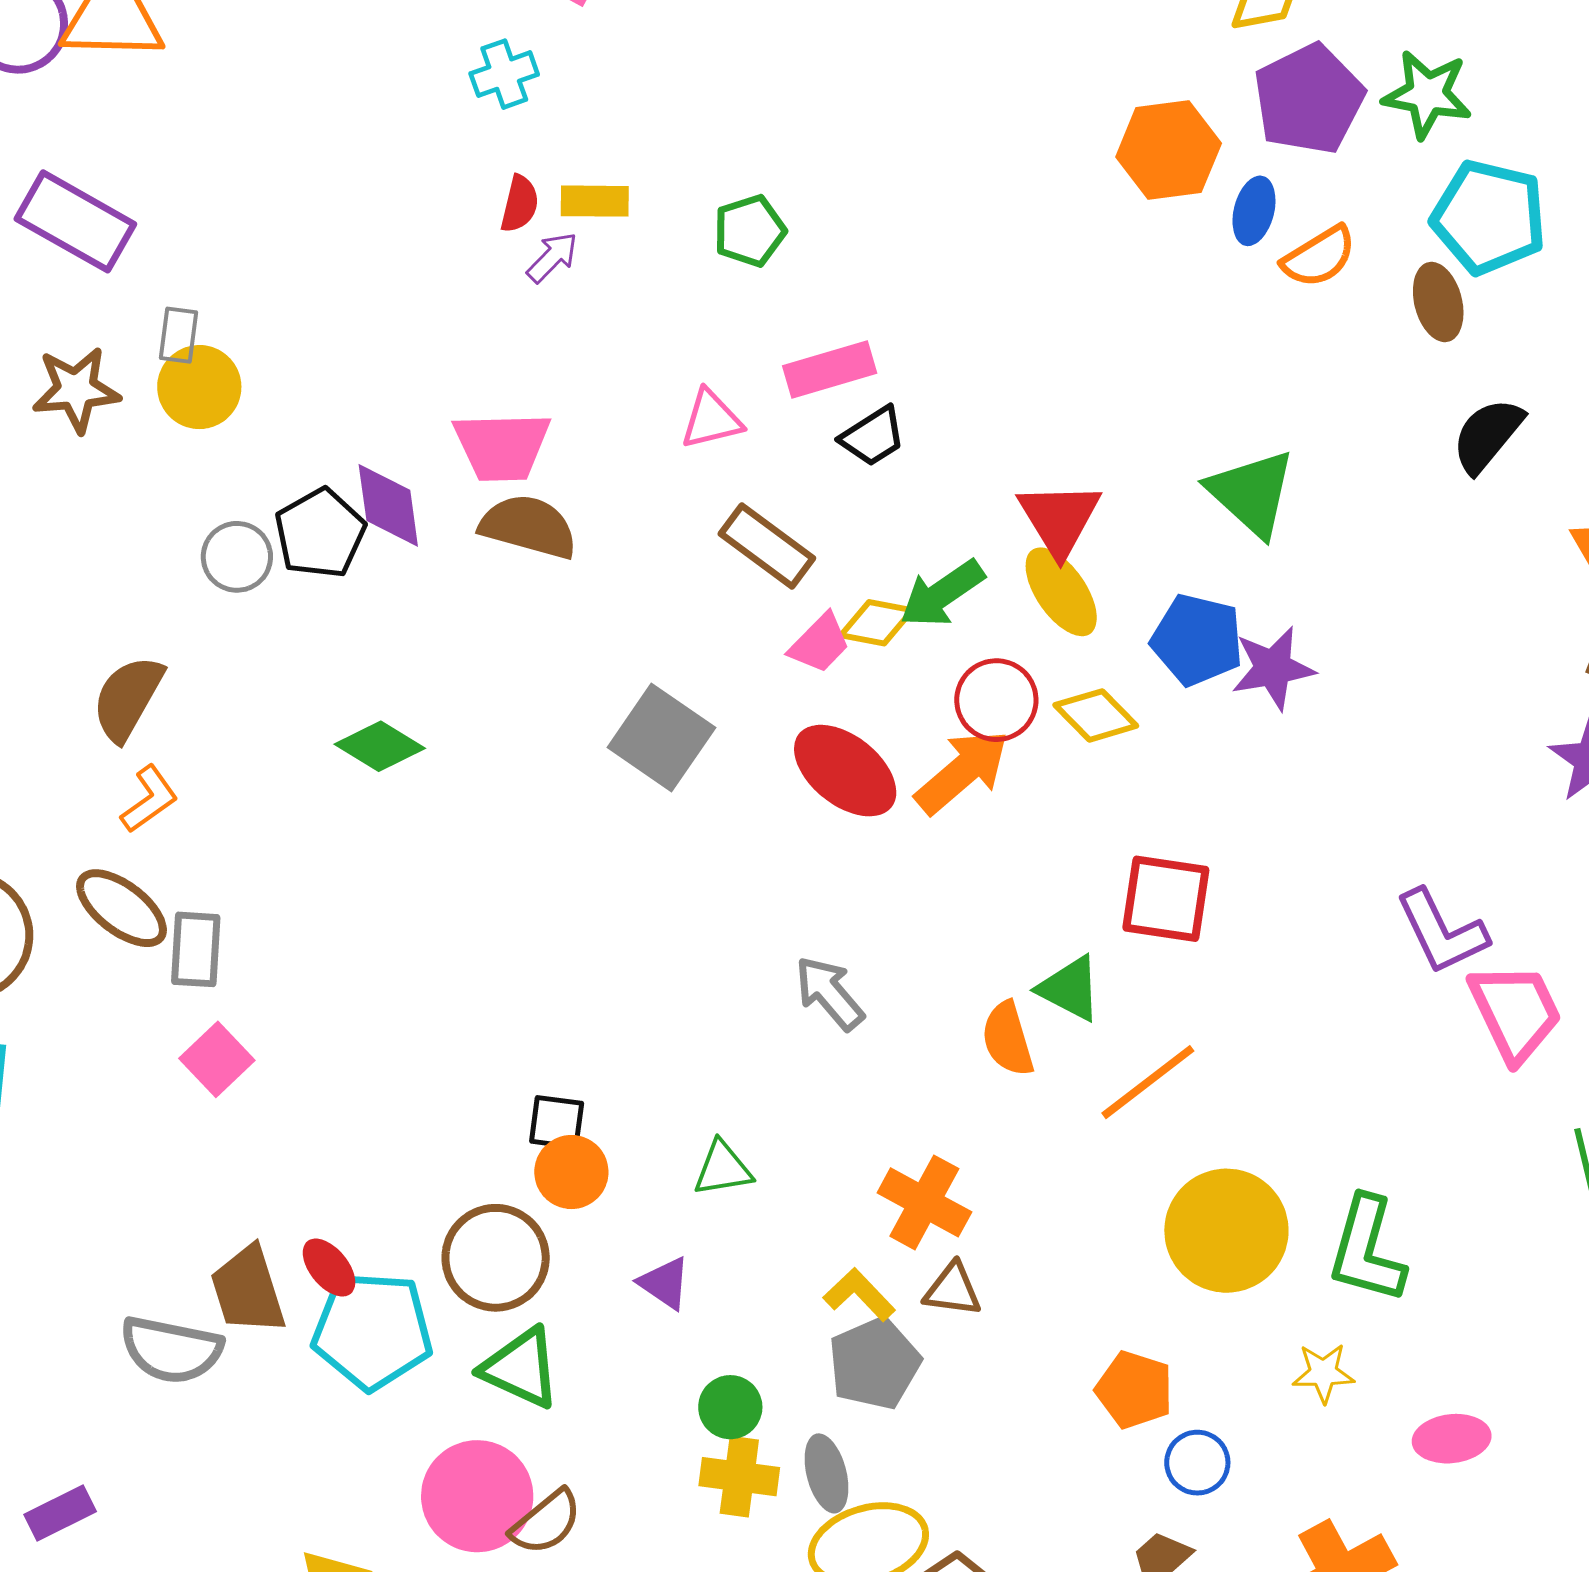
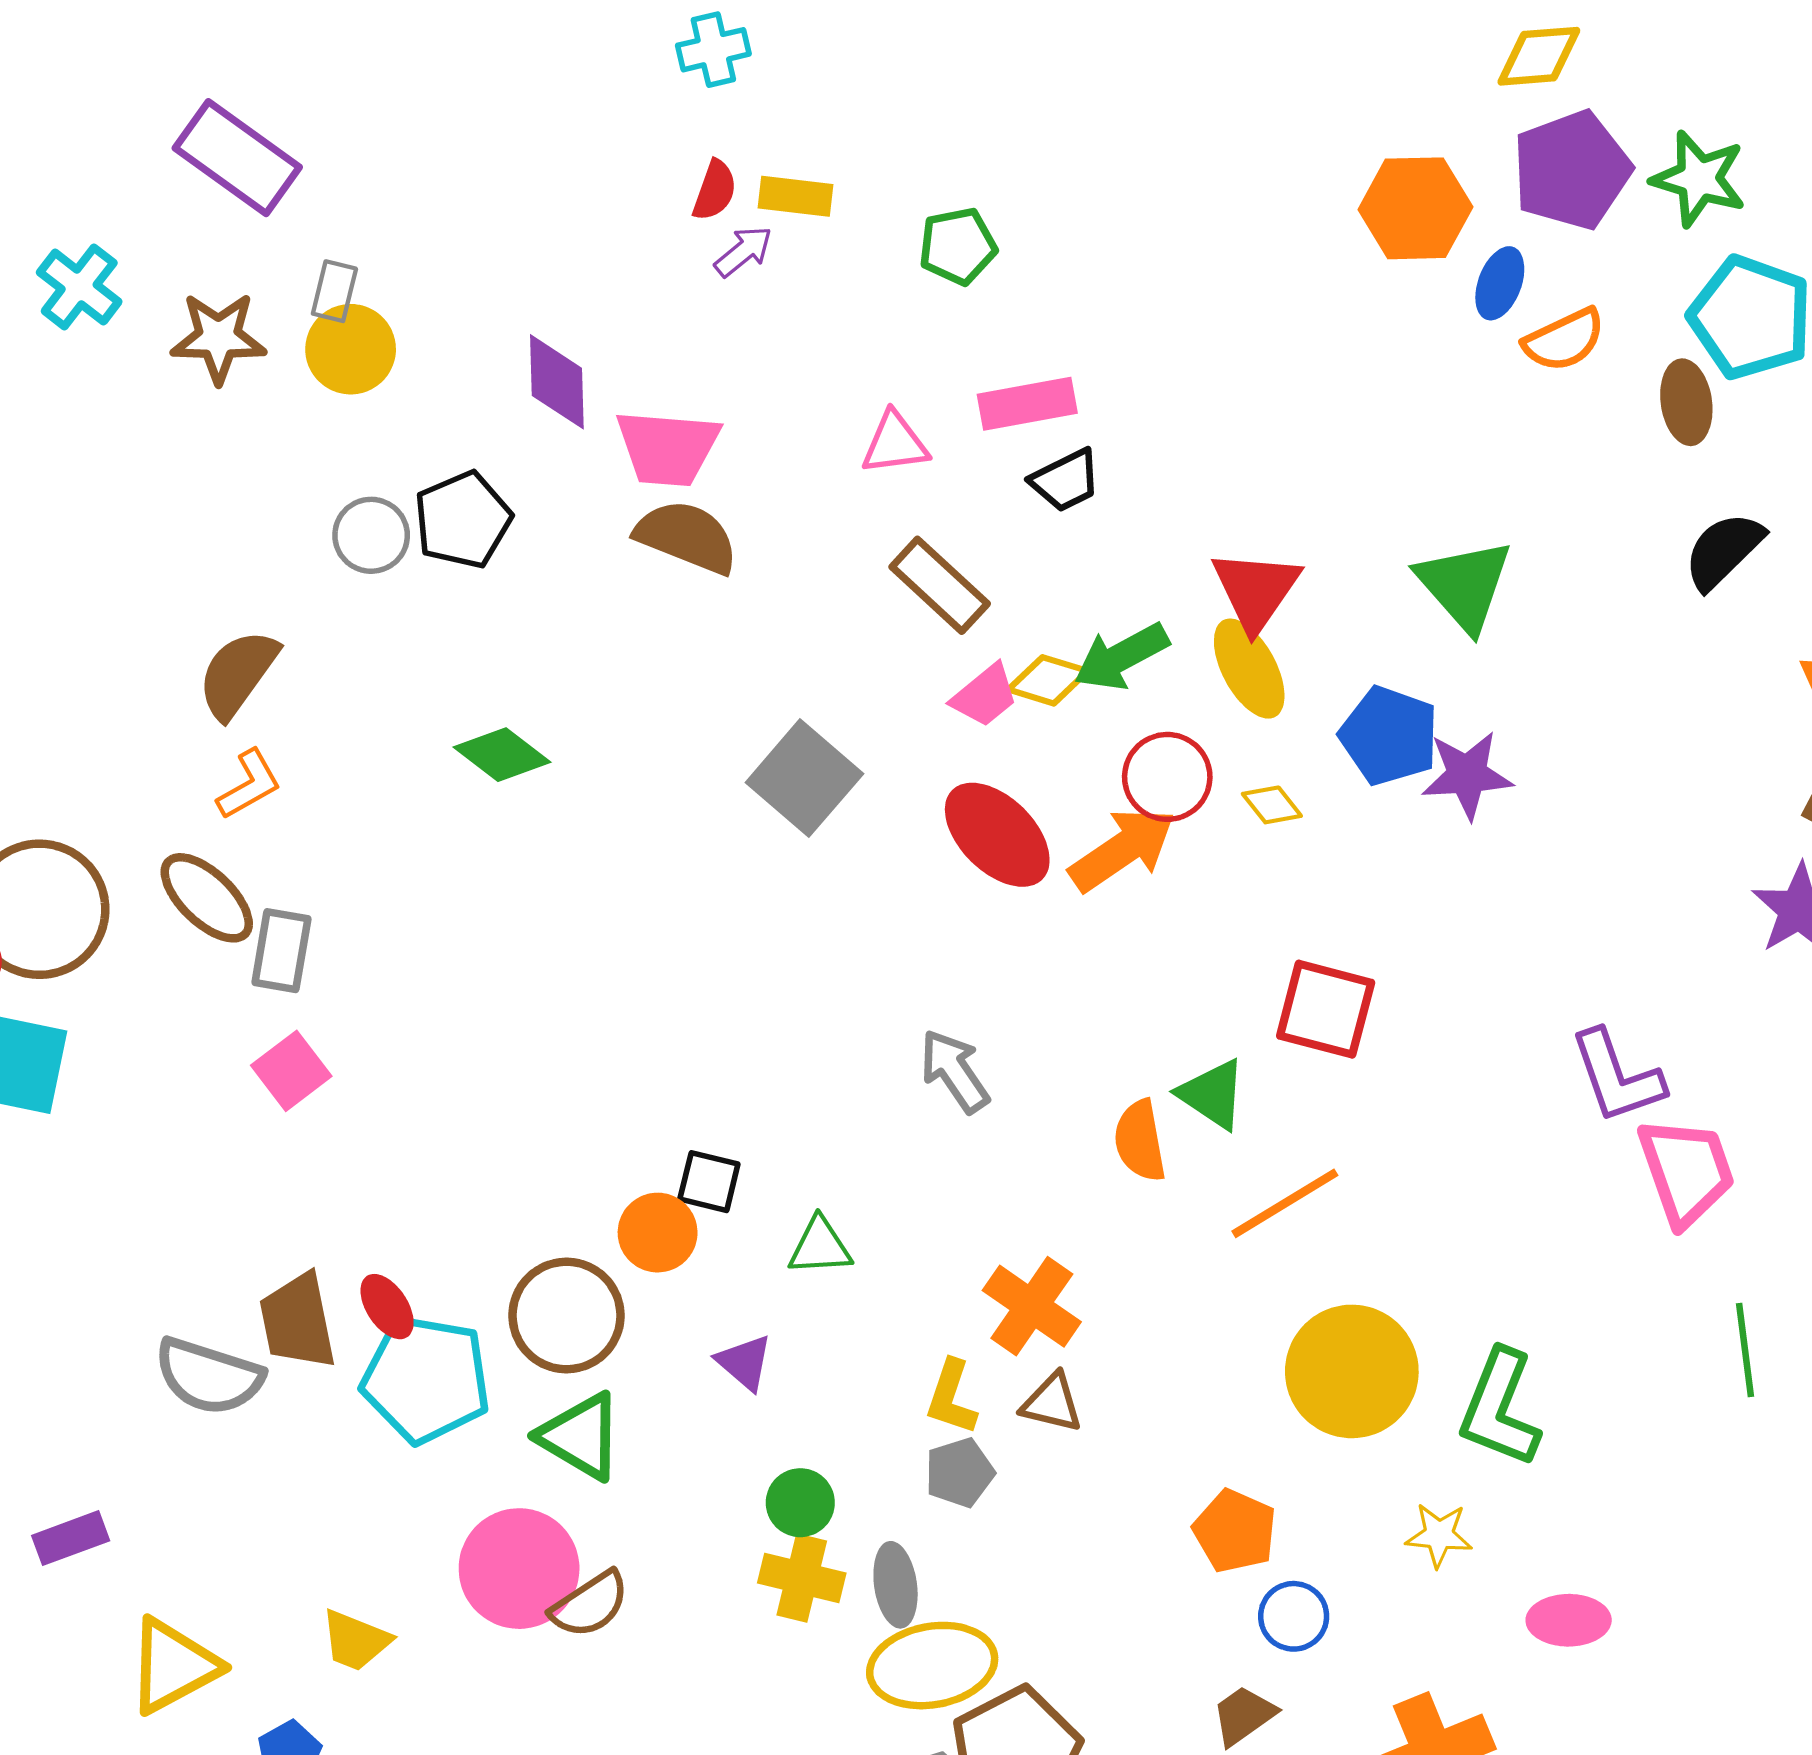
purple diamond: (388, 505) -> (557, 382), moved
yellow diamond: (1096, 715) -> (1272, 805), size x0.7
black square: (557, 1122) -> (709, 1182), moved
yellow L-shape: (859, 1295) -> (951, 1397), turned -124
gray pentagon: (874, 1363) -> (960, 1473), size x0.7

